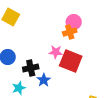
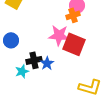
pink star: (56, 52) -> (59, 35), size x1.5
black cross: (31, 68) -> (34, 60), moved

